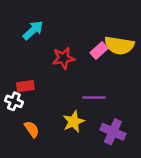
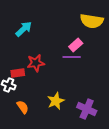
yellow semicircle: (119, 45) -> (92, 21), moved
red star: (63, 58) -> (36, 63), moved
purple line: (94, 98) -> (72, 57), moved

